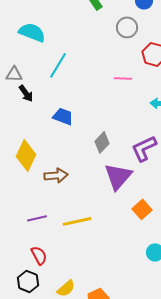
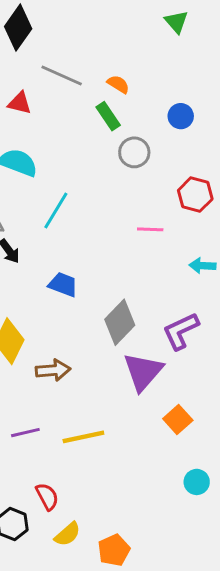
gray circle: (127, 27) -> (134, 152), moved
gray diamond: (102, 142) -> (120, 322), size x1.4
red semicircle: (39, 255) -> (47, 496), moved

